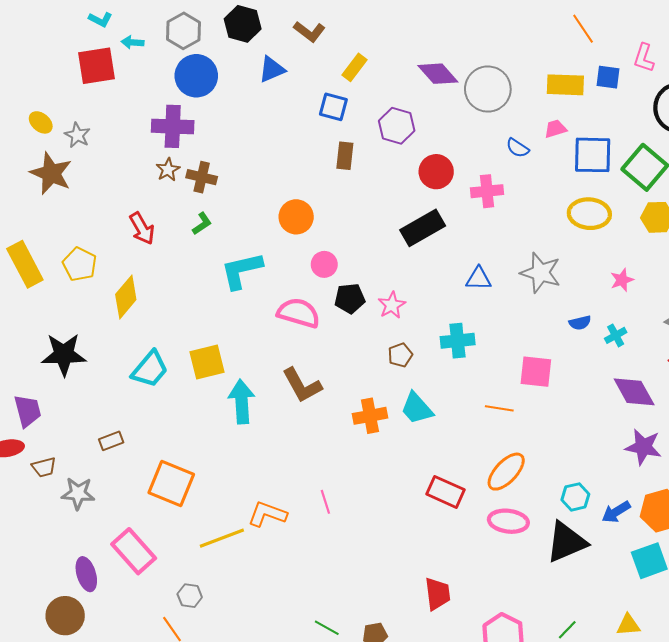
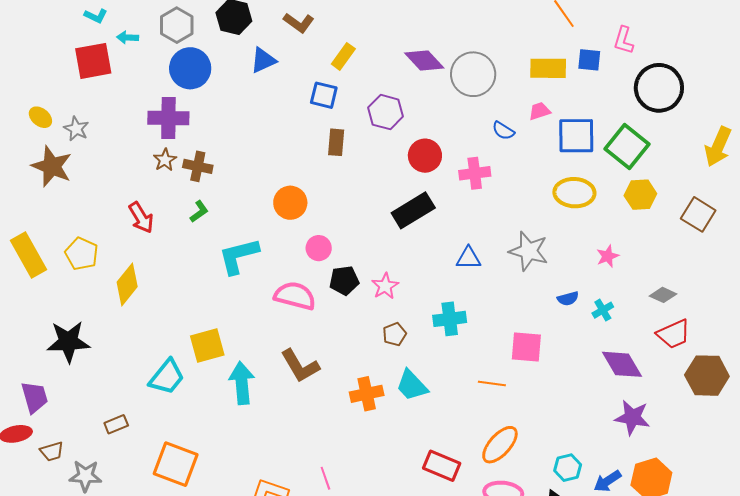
cyan trapezoid: (150, 369) -> (167, 377), moved

